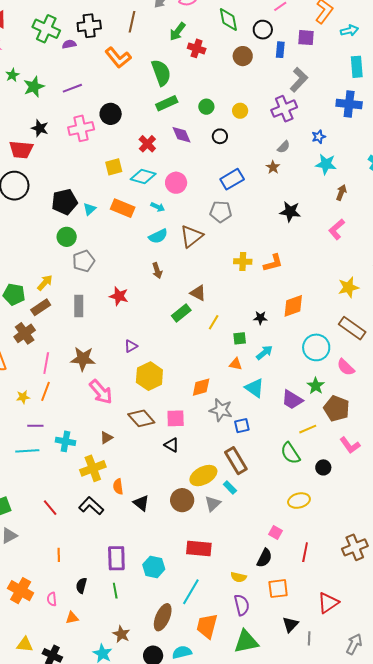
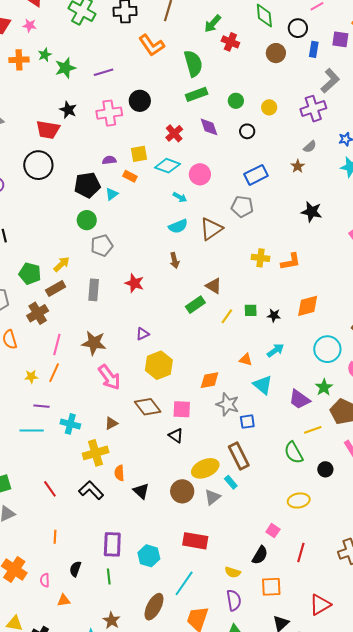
purple semicircle: (69, 44) -> (109, 160), moved
orange rectangle: (123, 208) -> (130, 176), moved, size x0.6
green square: (240, 338) -> (251, 310), moved

